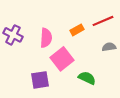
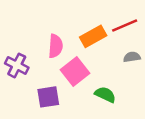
orange rectangle: (77, 30) -> (93, 36), size x1.5
purple cross: (13, 35) -> (17, 65), moved

